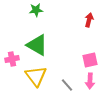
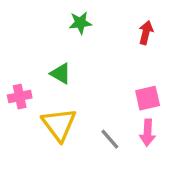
green star: (36, 10) -> (80, 23), moved
green triangle: (37, 45) -> (61, 74), size x0.6

